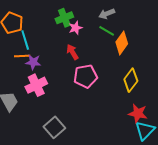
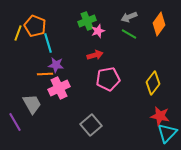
orange diamond: (122, 43) -> (159, 24), moved
red arrow: (72, 52) -> (95, 55), turned 105
orange line: (22, 56) -> (45, 74), moved
gray square: (54, 127) -> (91, 125), moved

